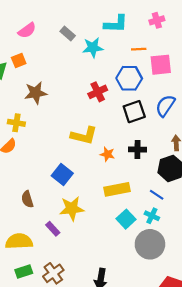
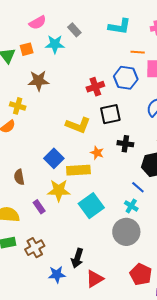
cyan star: (93, 48) -> (55, 44), moved
black square: (134, 112) -> (110, 114), moved
orange star: (107, 154) -> (97, 153), moved
yellow rectangle: (117, 189) -> (78, 170), moved
cyan square: (126, 219) -> (91, 206), moved, size x1.4

